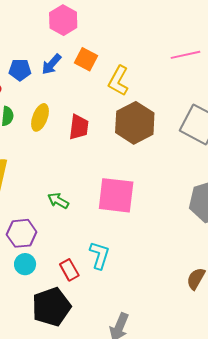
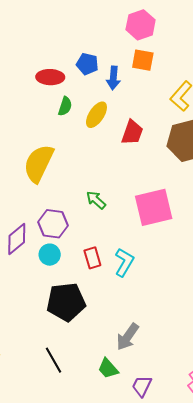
orange square: (86, 59) -> (143, 60), moved, turned -30
blue arrow: (51, 64) -> (113, 78), moved, turned -50
pink square: (116, 195) -> (154, 207), turned -33
red rectangle: (69, 270) -> (92, 258), moved

